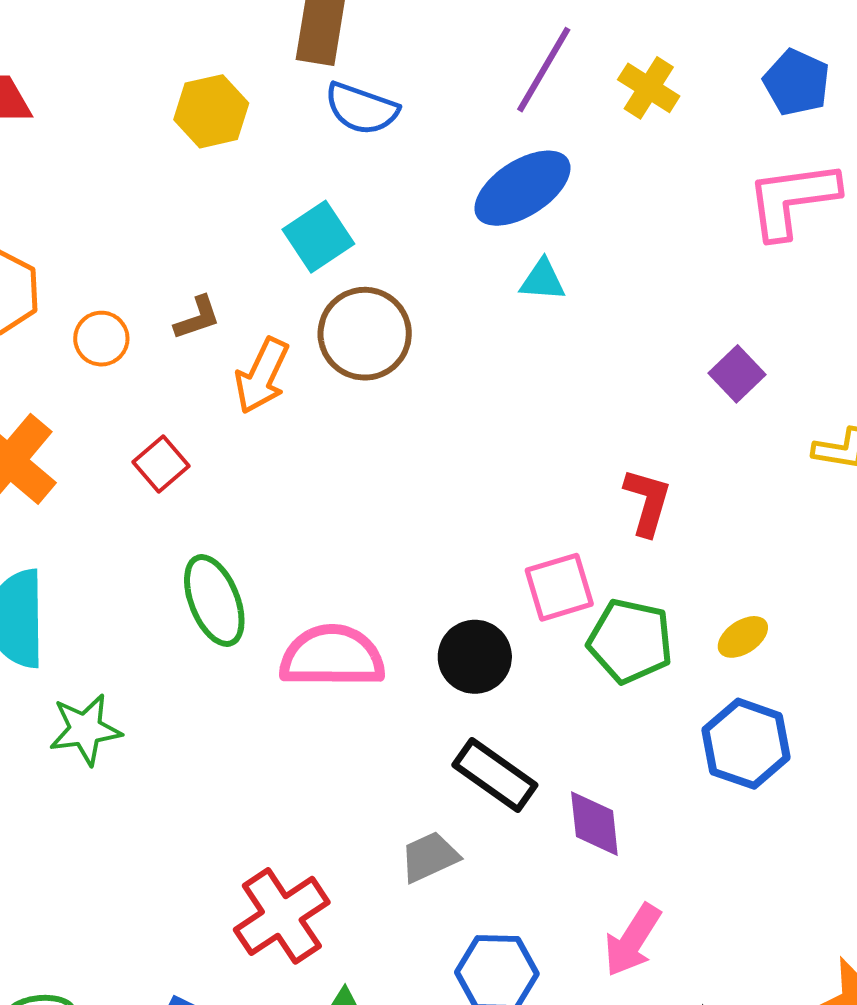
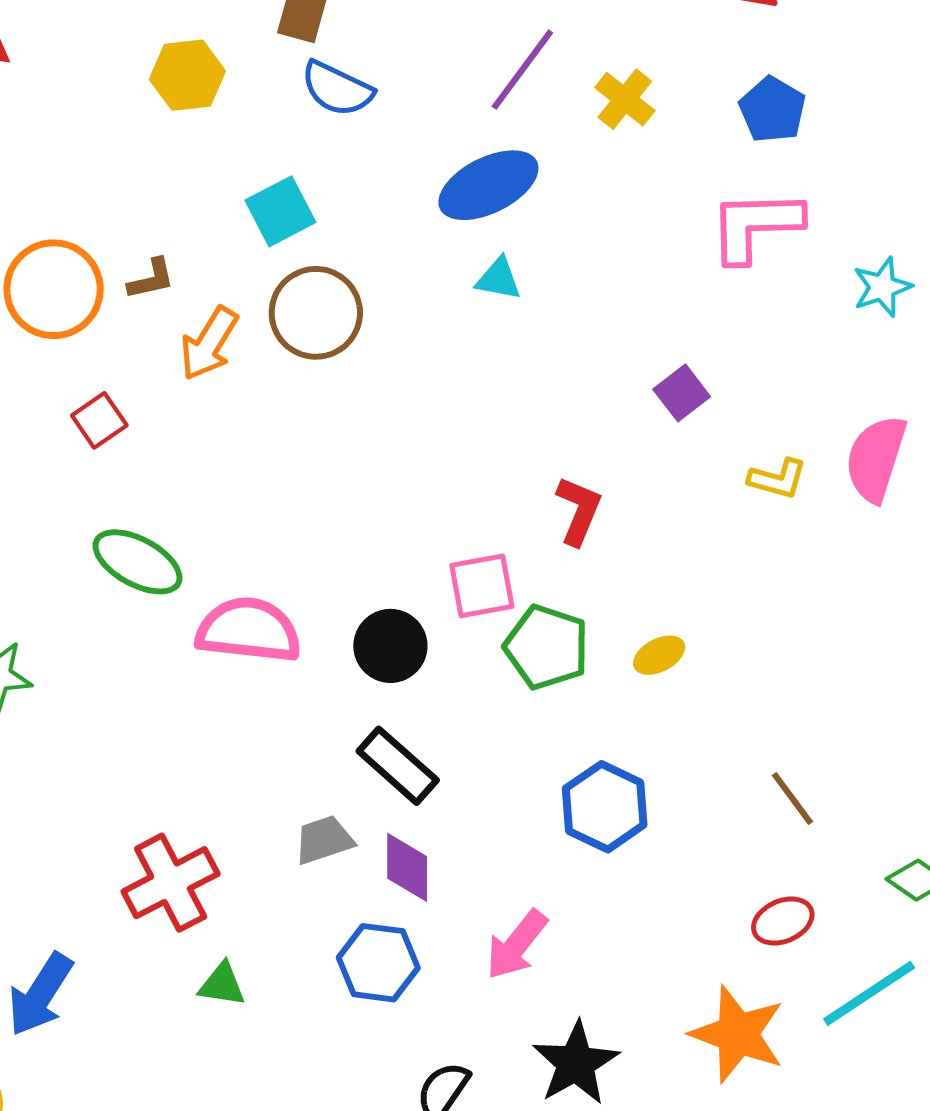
orange circle: (101, 339) -> (54, 289), size x1.8
green ellipse: (214, 601) -> (138, 562), turned -46
blue hexagon: (746, 744) -> (605, 807), moved
purple diamond: (594, 824) -> (407, 867), moved

